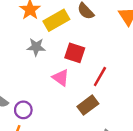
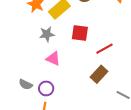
red line: (100, 77) -> (105, 49), turned 42
pink triangle: (61, 78) -> (53, 59), moved

